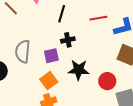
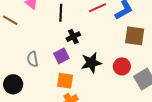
gray semicircle: (23, 51) -> (33, 59), size x0.7
orange square: (49, 81) -> (65, 81), turned -30

